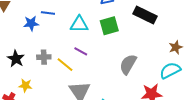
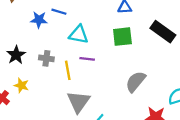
cyan triangle: (79, 24) -> (79, 34), moved
purple line: (81, 51) -> (87, 59), turned -32
yellow line: (65, 65) -> (68, 70), turned 30

